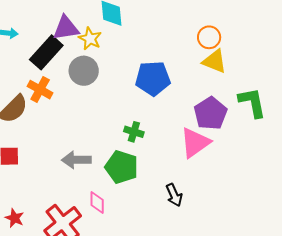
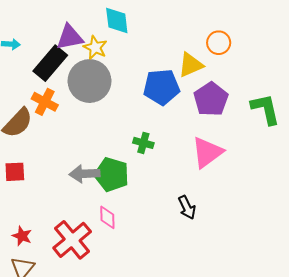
yellow triangle: (215, 61) -> (191, 65), moved, turned -44
gray circle: (84, 71) -> (89, 81), size x1.4
purple pentagon: (211, 113) -> (211, 99), moved
green pentagon: (122, 167) -> (112, 175), moved

